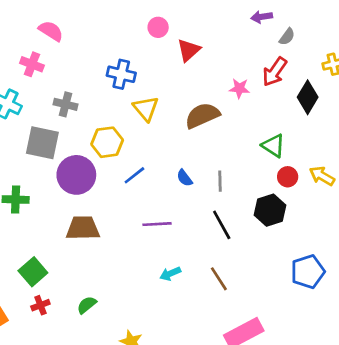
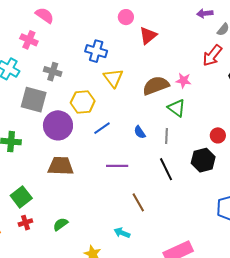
pink star: (239, 88) -> (183, 81), moved
green triangle: (273, 146) -> (177, 108), moved
cyan arrow: (170, 274) -> (122, 233), moved, turned 42
brown line: (219, 279) -> (138, 202), moved

